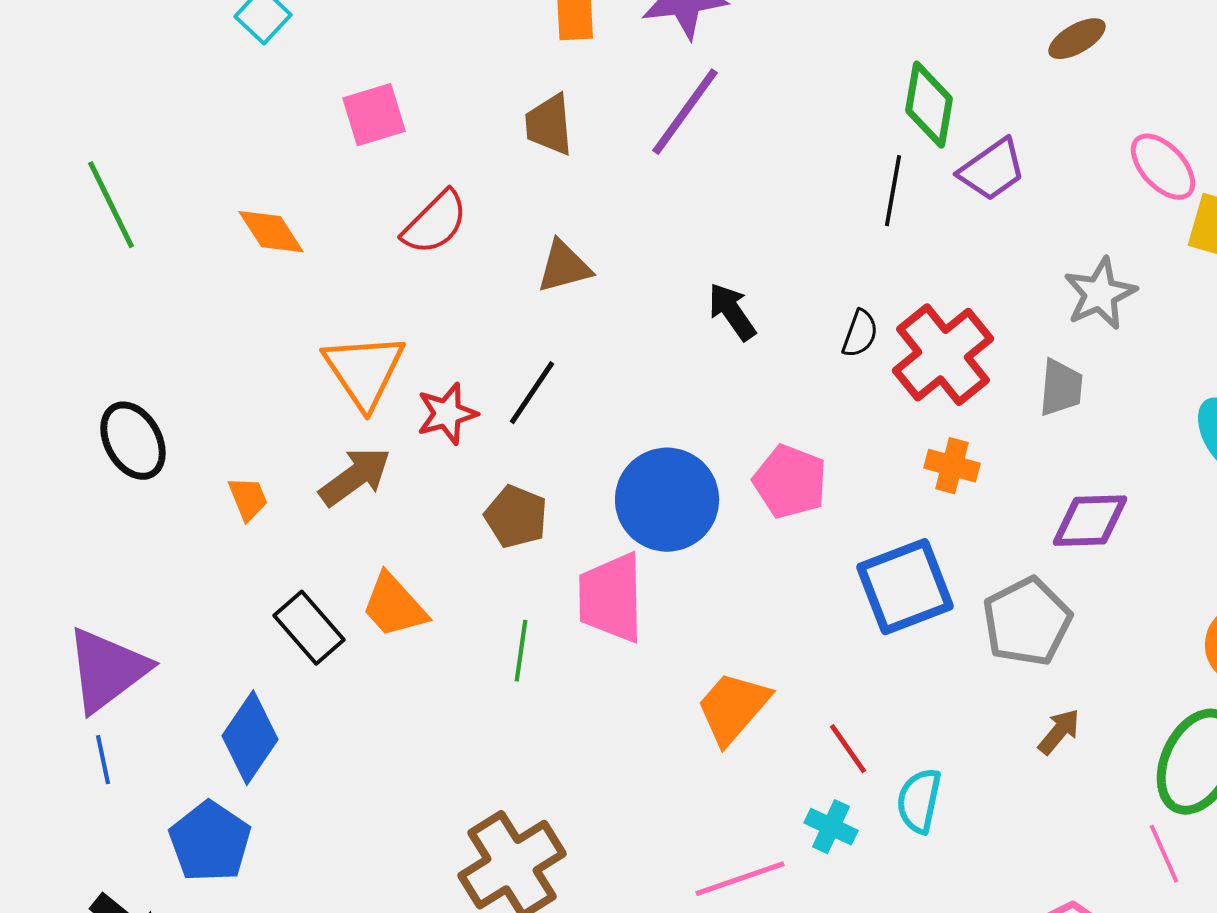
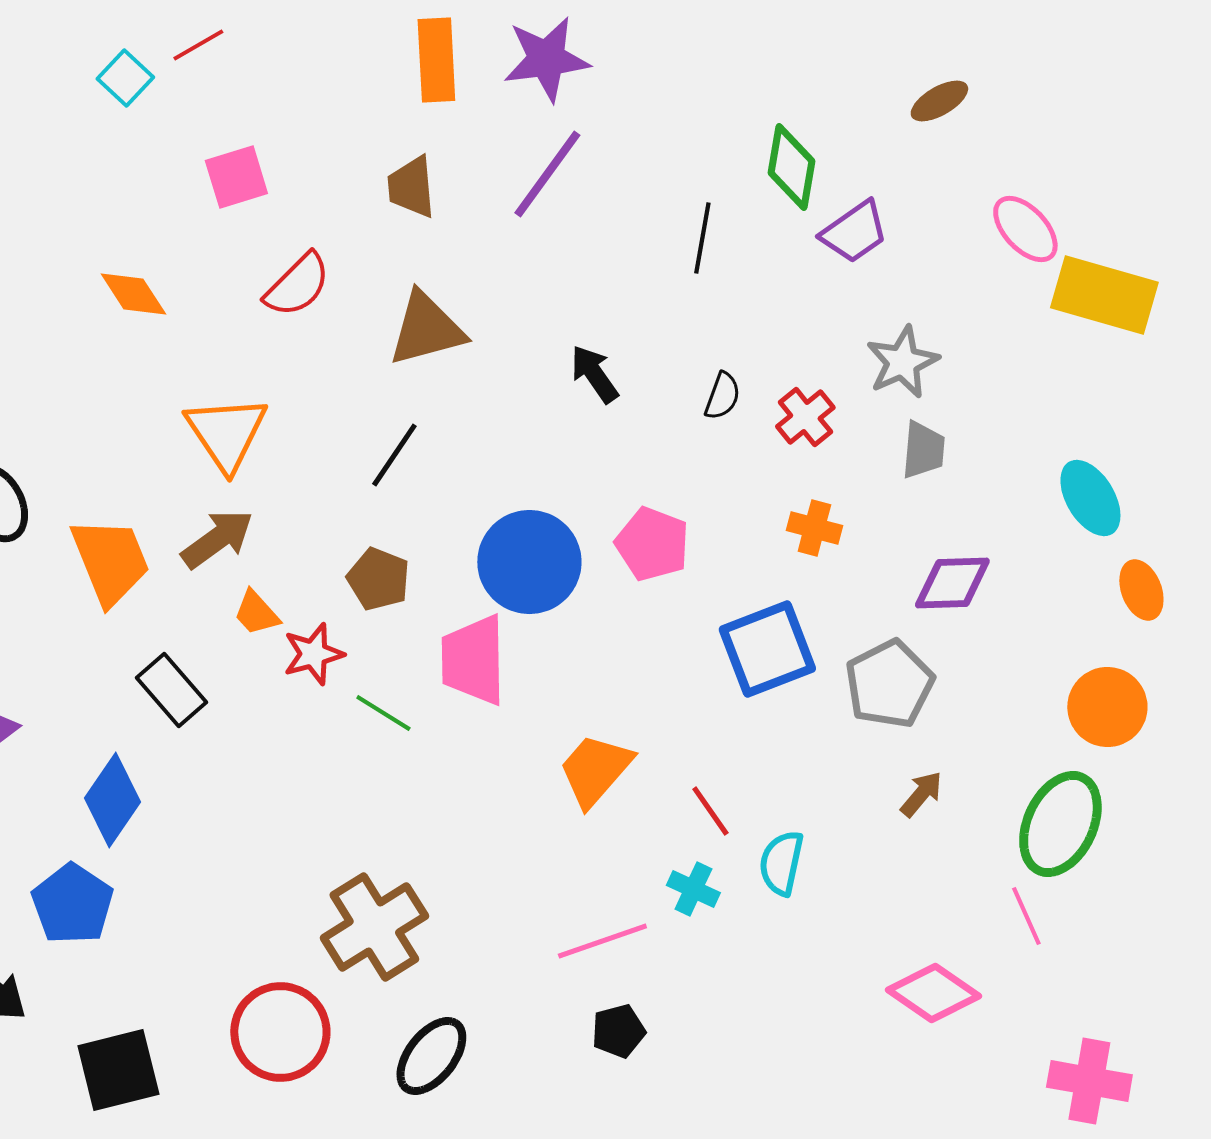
black line: (893, 191) -> (702, 238), moved
brown triangle: (564, 267) -> (426, 329), size x1.4
gray star: (1100, 294) -> (902, 362), moved
red cross: (943, 355) -> (805, 417), size x0.6
red star: (447, 414) -> (313, 654), moved
orange trapezoid: (248, 499) -> (110, 561), size x2.0
orange trapezoid: (394, 606) -> (256, 613), moved, size x0.7
green line: (521, 651) -> (383, 713), turned -66

